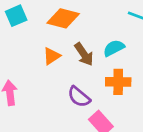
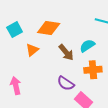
orange triangle: (52, 56) -> (32, 50), moved

